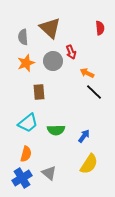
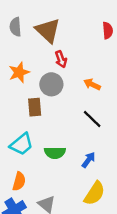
gray semicircle: (23, 37) -> (15, 27), moved
red arrow: (71, 52) -> (61, 59), moved
gray circle: (53, 61) -> (51, 84), moved
black line: (94, 92) -> (92, 119), moved

